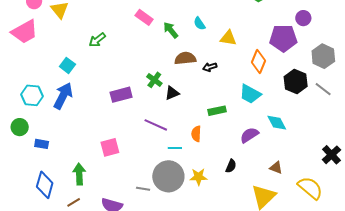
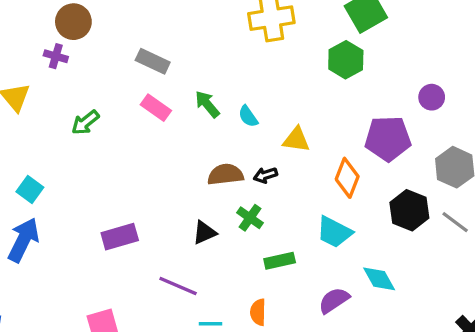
purple circle: (303, 18) -> (432, 97), moved
green arrow: (171, 30) -> (207, 104), moved
green arrow: (97, 40) -> (85, 122), moved
black arrow: (210, 67) -> (265, 175), moved
green cross: (154, 80) -> (250, 218), moved
orange semicircle: (196, 134) -> (258, 312), moved

